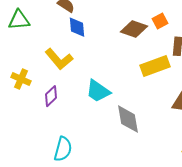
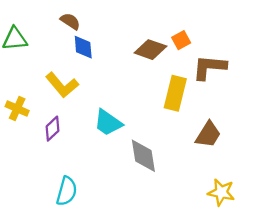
yellow rectangle: (155, 66) -> (175, 93), turned -56

